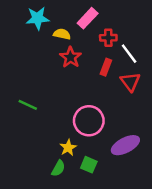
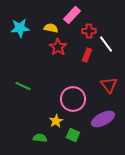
cyan star: (38, 18) -> (20, 28), moved
red triangle: (130, 82) -> (109, 85), moved
green semicircle: (58, 168) -> (40, 138), moved, turned -112

